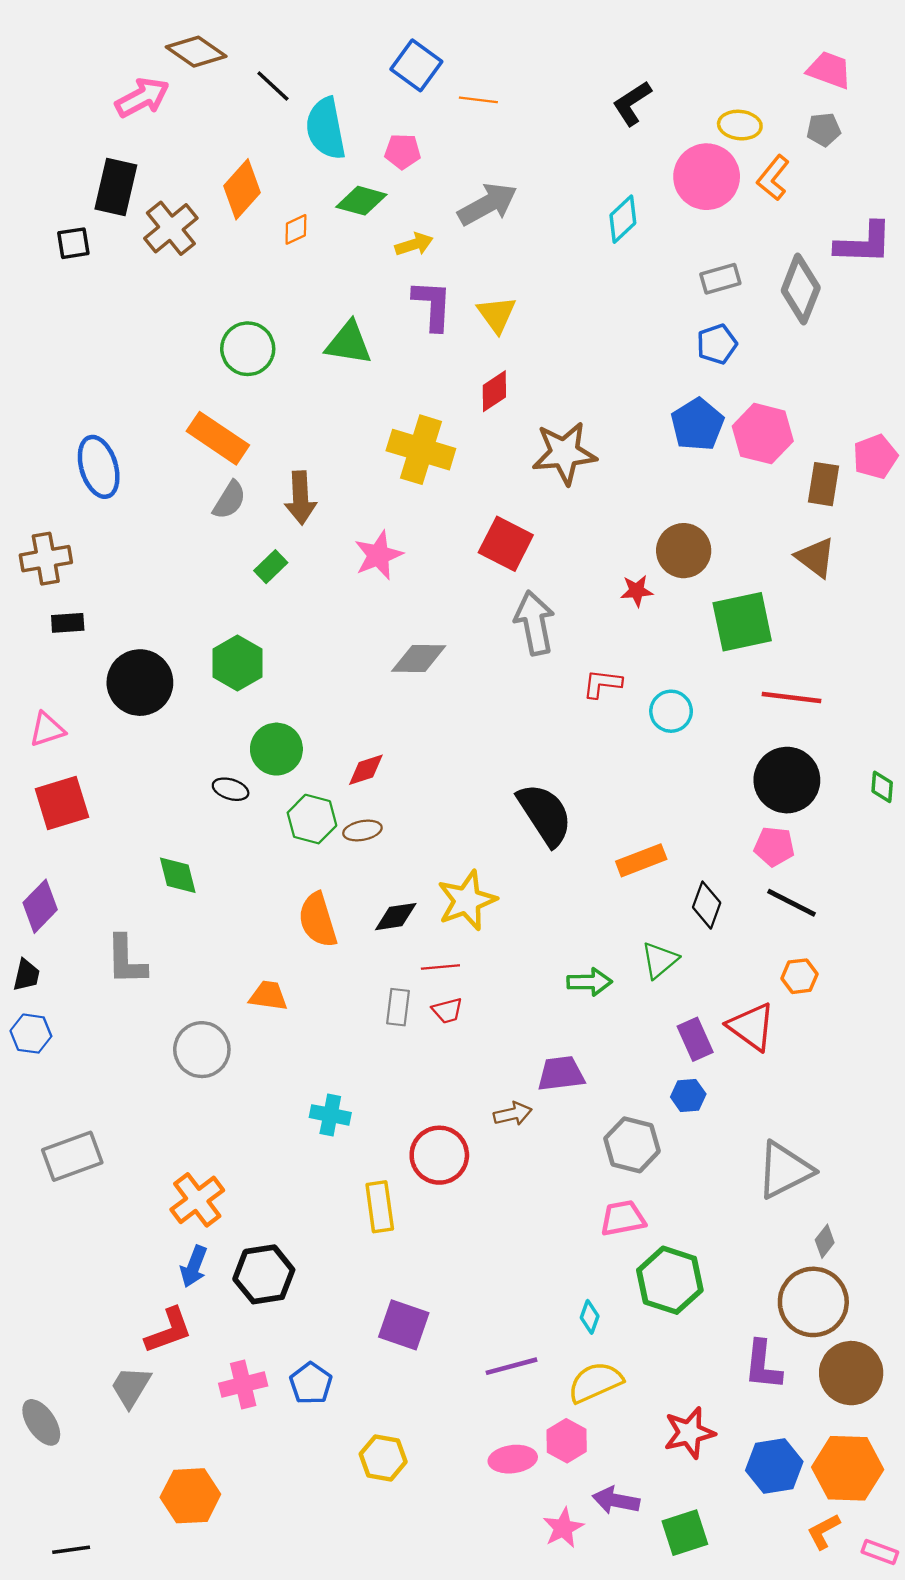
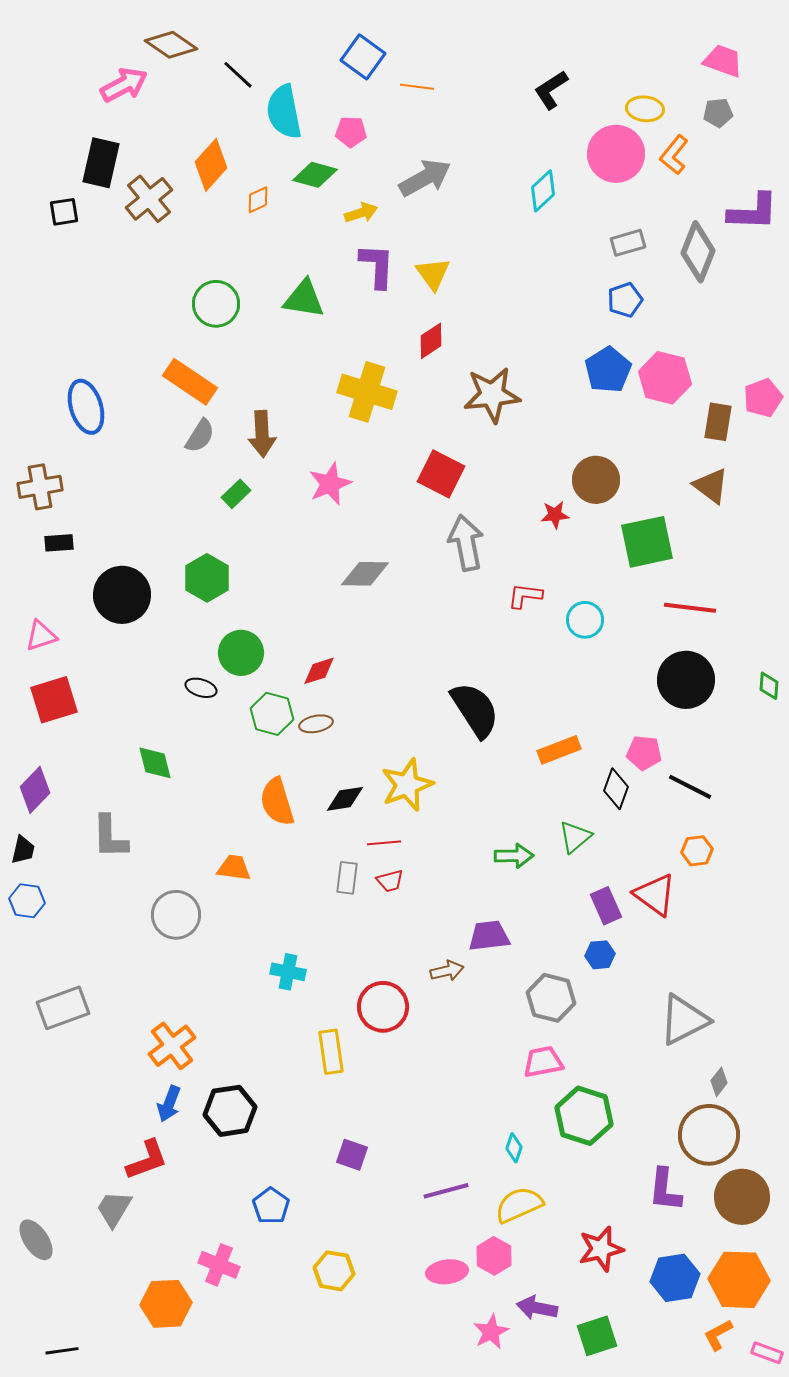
pink pentagon: (774, 847) -> (644, 753), moved
purple square: (404, 1325) -> (352, 1155), size x0.7
pink cross: (243, 1385) -> (219, 1265), moved, turned 36

